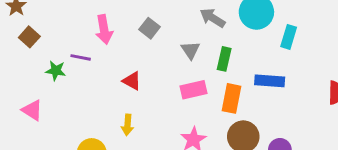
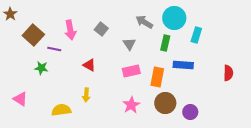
brown square: (29, 37) -> (33, 35), moved, size x1.5
green rectangle: (224, 59) -> (165, 43), moved
green star: (56, 71) -> (41, 68), moved
pink triangle: (32, 110) -> (20, 99), moved

